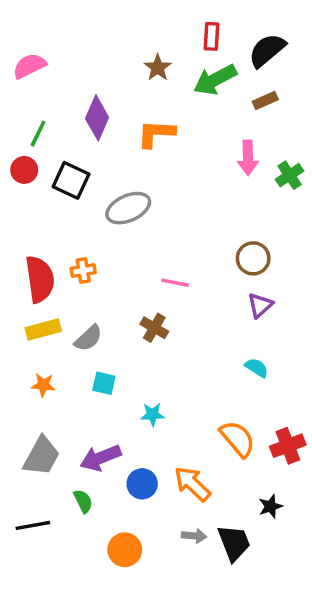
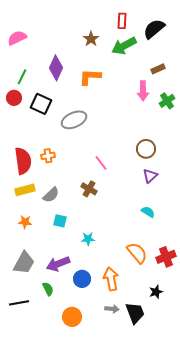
brown rectangle: (265, 101) -> (158, 69), moved
pink line: (175, 283) -> (101, 163), turned 42
orange arrow: (192, 484) -> (111, 279), turned 35

